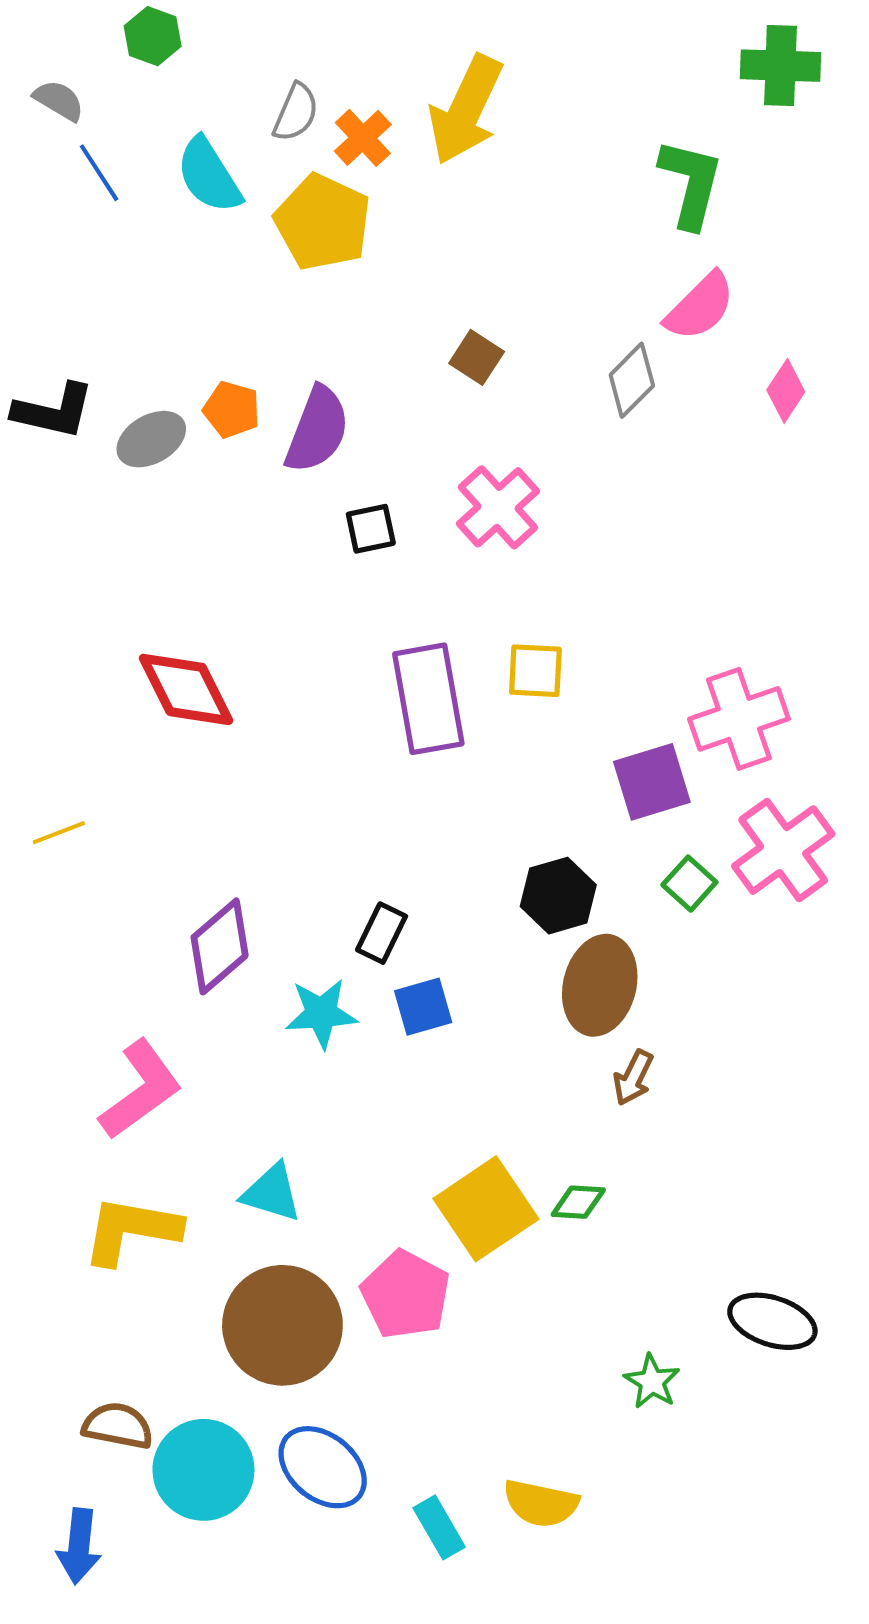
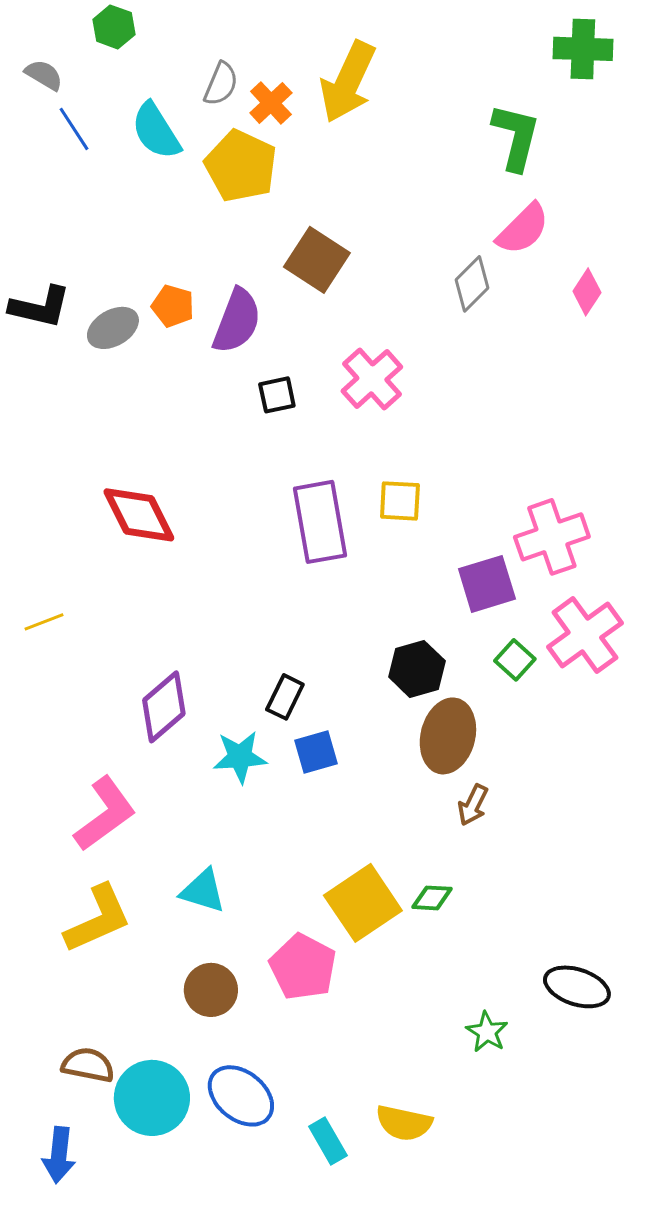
brown square: (477, 357) -> (317, 260), moved, size x1.6
yellow L-shape: (131, 1230) -> (98, 919), turned 146
brown circle: (282, 1325) -> (211, 990), size x0.6

